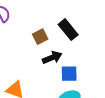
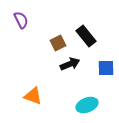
blue square: (69, 74) -> (106, 68), moved

